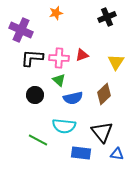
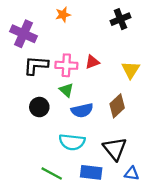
green line: (38, 140) -> (52, 174), moved

